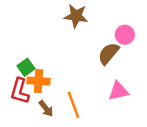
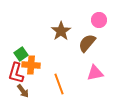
brown star: (76, 16) -> (61, 31), moved, turned 30
pink circle: (125, 35) -> (99, 20), moved
brown arrow: (46, 109) -> (23, 91), moved

